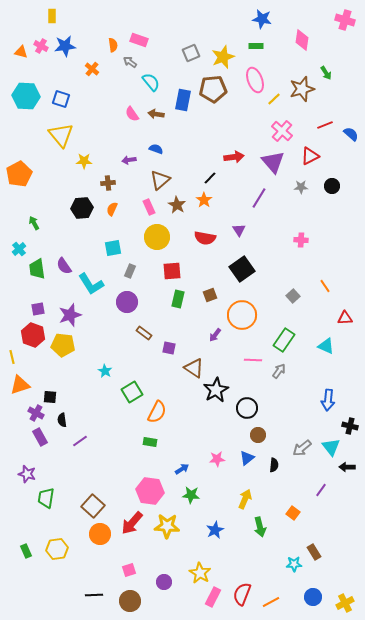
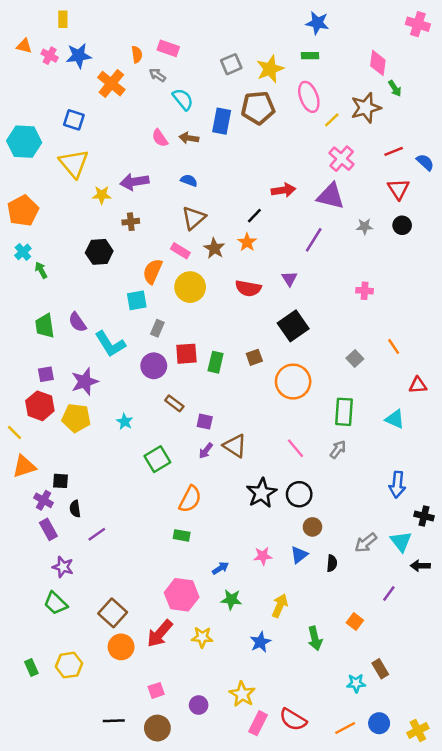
pink diamond: (302, 40) -> (378, 63), moved
orange triangle: (21, 52) -> (24, 46), moved
orange cross: (92, 69) -> (111, 84), size x1.6
cyan hexagon: (26, 96) -> (24, 142), moved
red triangle: (310, 156) -> (398, 189), moved, turned -36
purple arrow: (129, 160) -> (134, 182), moved, size x1.6
purple triangle: (273, 162) -> (331, 196), turned -35
pink rectangle: (149, 207) -> (180, 251), turned -35
orange semicircle: (112, 209) -> (153, 271), moved, size x1.5
cyan cross: (19, 249) -> (23, 252), moved
red square: (172, 271) -> (186, 354), moved
purple arrow: (215, 335) -> (206, 451), moved
green rectangle: (284, 340) -> (344, 412), turned -30
yellow line: (12, 357) -> (14, 432), turned -32
pink line: (253, 360) -> (296, 448), moved, turned 48
cyan star: (105, 371) -> (125, 422), moved
black star: (216, 390) -> (262, 493), moved
green square: (132, 392) -> (157, 459), moved
purple star: (27, 474) -> (63, 567), moved
green trapezoid: (46, 498) -> (56, 603), turned -55
yellow arrow: (245, 499) -> (280, 606), moved
yellow star: (167, 526) -> (202, 637), size x0.7
red semicircle: (242, 594) -> (293, 720), turned -80
orange line: (271, 602) -> (345, 728), moved

